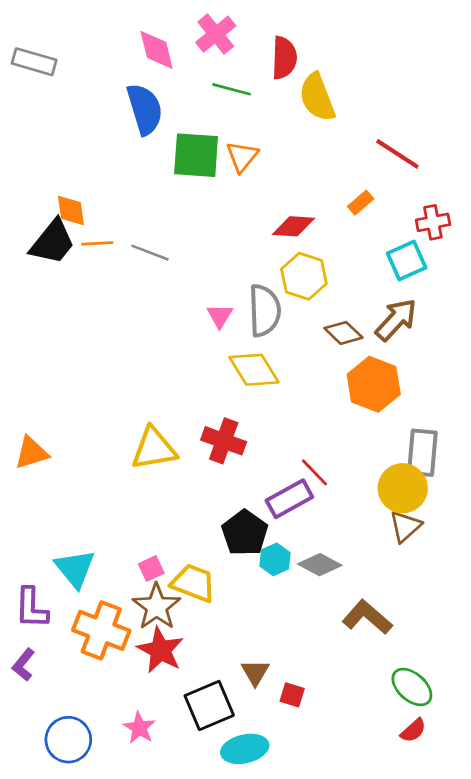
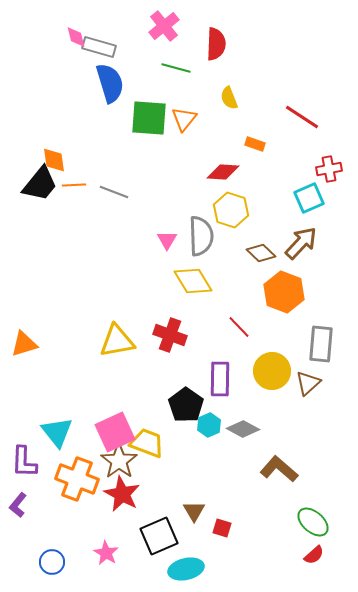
pink diamond: (157, 50) -> (76, 37), moved, size x0.7
gray rectangle: (34, 62) -> (99, 47), moved
yellow semicircle: (317, 97) -> (229, 98), moved, size x0.6
orange rectangle: (361, 203) -> (255, 144), moved, turned 60
red line: (314, 472) -> (239, 327), moved
yellow circle: (403, 488) -> (272, 371), moved
purple rectangle: (289, 499) -> (220, 379), turned -60
brown triangle: (405, 526) -> (308, 383), moved
pink square: (151, 569) -> (115, 432), size x2.0
blue circle: (68, 740) -> (52, 562), size x0.7

